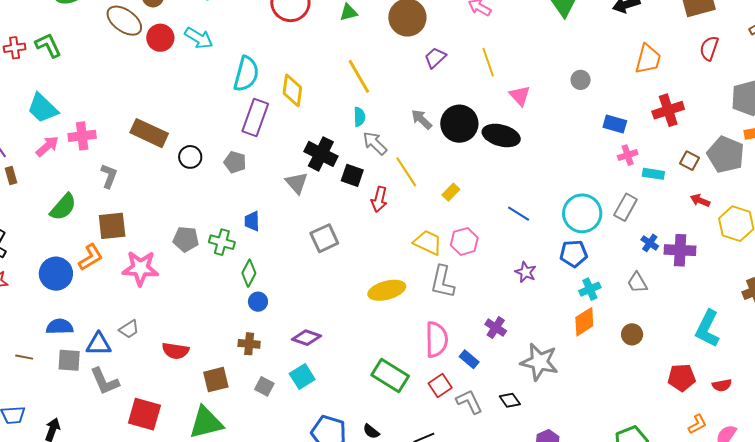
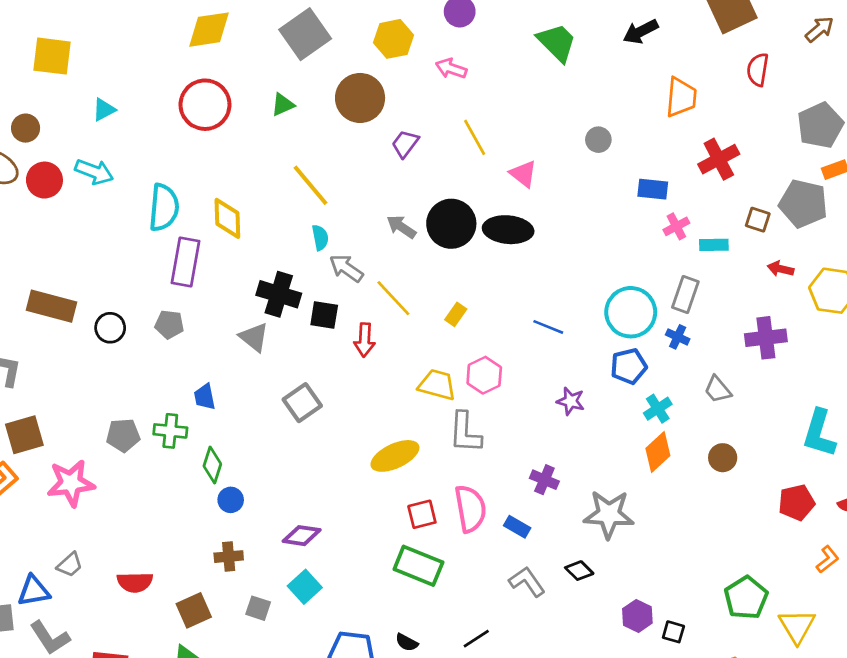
blue cross: (650, 243) -> (678, 337), moved
red square: (440, 385) -> (422, 514), moved, turned 30

